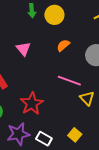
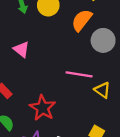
orange semicircle: (63, 45) -> (82, 20), moved, size x1.5

